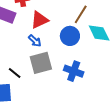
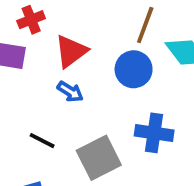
gray square: (41, 63) -> (99, 158), moved
black line: (15, 73) -> (42, 141), moved

